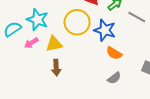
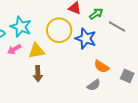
orange semicircle: (114, 53) -> (102, 67), moved

